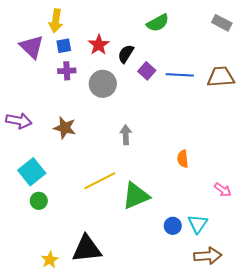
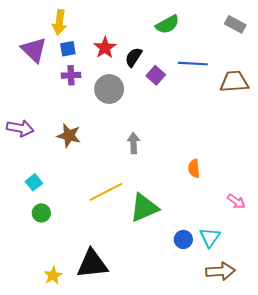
blue line: (180, 75) -> (193, 64), moved
cyan square: (32, 172) -> (34, 182), size x0.6

